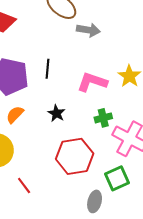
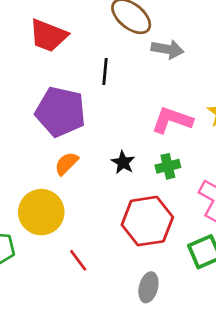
black line: (48, 69) -> (105, 72), moved
green cross: (103, 118) -> (168, 166), moved
gray ellipse: (95, 201) -> (148, 287), moved

